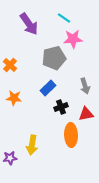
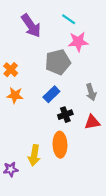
orange star: (14, 98) -> (15, 95), moved
orange ellipse: (71, 135) -> (60, 145), moved

